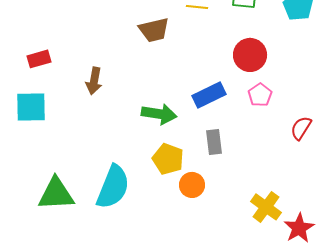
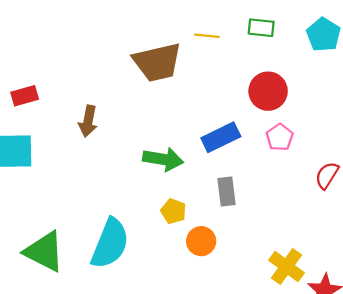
brown trapezoid: (154, 30) -> (157, 62), size x1.4
yellow pentagon: (168, 159) -> (173, 211), size x0.7
green triangle: (56, 194) -> (44, 252), turned 30

